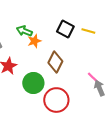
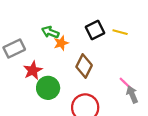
black square: (65, 29) -> (95, 30), turned 36
green circle: (33, 83) -> (48, 88), moved

